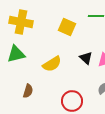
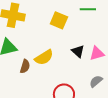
brown semicircle: (28, 91) -> (25, 66), moved

